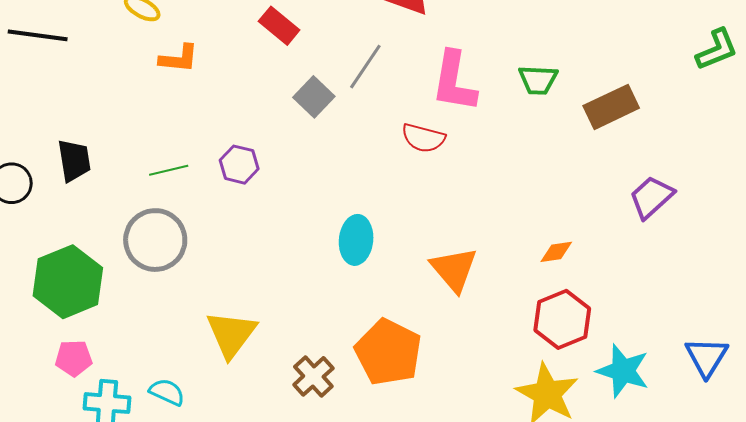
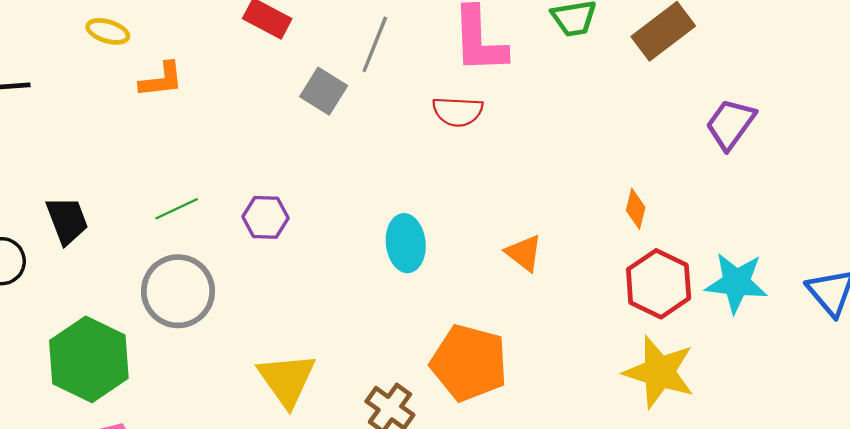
purple hexagon: (239, 165) -> (266, 217), moved
orange diamond: (556, 252) -> (636, 209), turned -56
orange triangle: (454, 269) -> (524, 253), size x0.7
cyan star: (623, 371) -> (736, 283), moved

